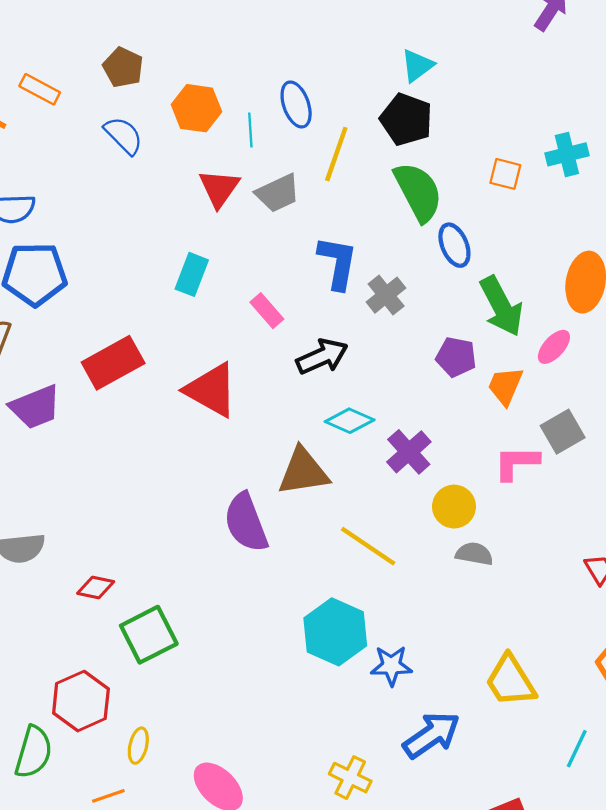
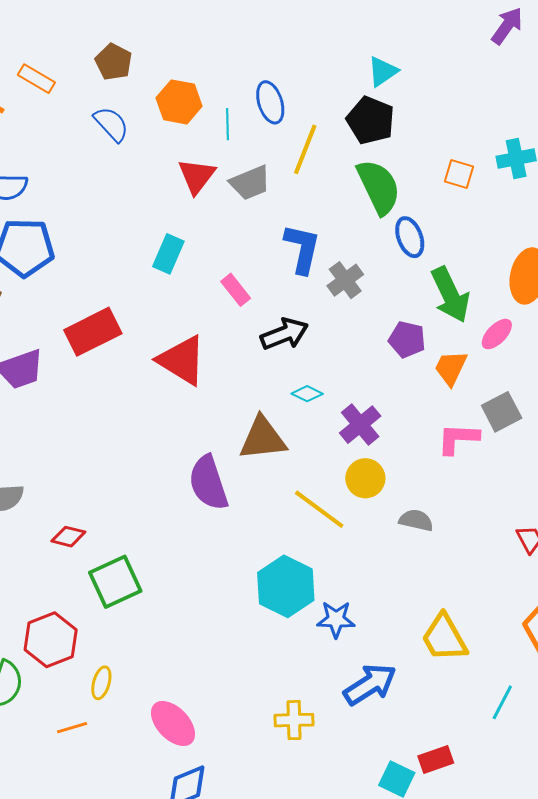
cyan diamond: (350, 421) -> (307, 394), size x0.7
yellow circle: (454, 507) -> (365, 478), moved
yellow cross: (350, 778) -> (294, 720), turned -30

